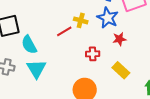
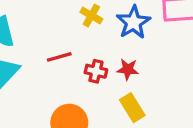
red line: (64, 31) -> (59, 57), moved
red star: (119, 39) -> (128, 69), moved

